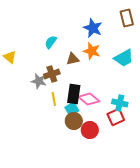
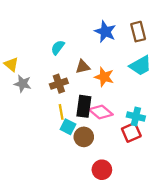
brown rectangle: (127, 18) -> (138, 32), moved
orange star: (92, 51) -> (104, 77), moved
gray star: (39, 81) -> (23, 84), moved
cyan square: (72, 109) -> (68, 127), moved, turned -32
red circle: (90, 130) -> (102, 170), moved

